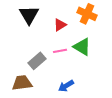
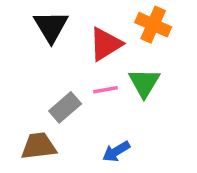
red triangle: (60, 25) -> (106, 44), size x1.5
green triangle: (82, 47) -> (144, 83), turned 30

